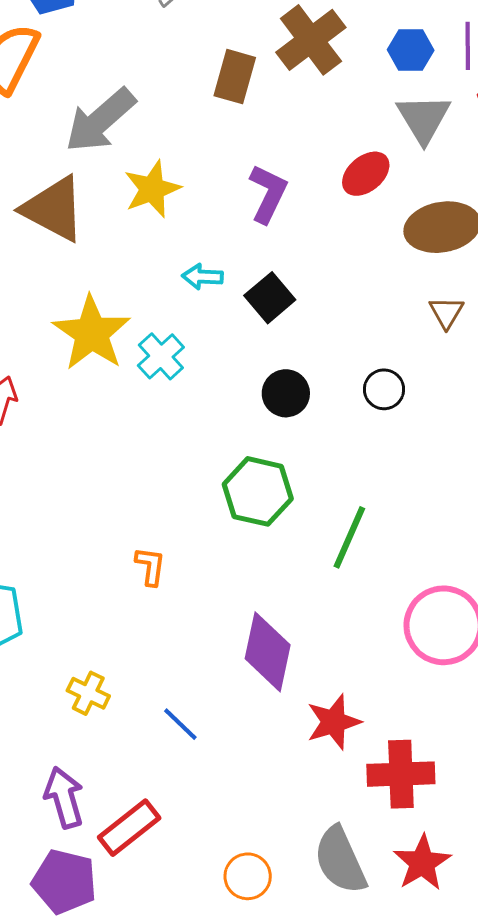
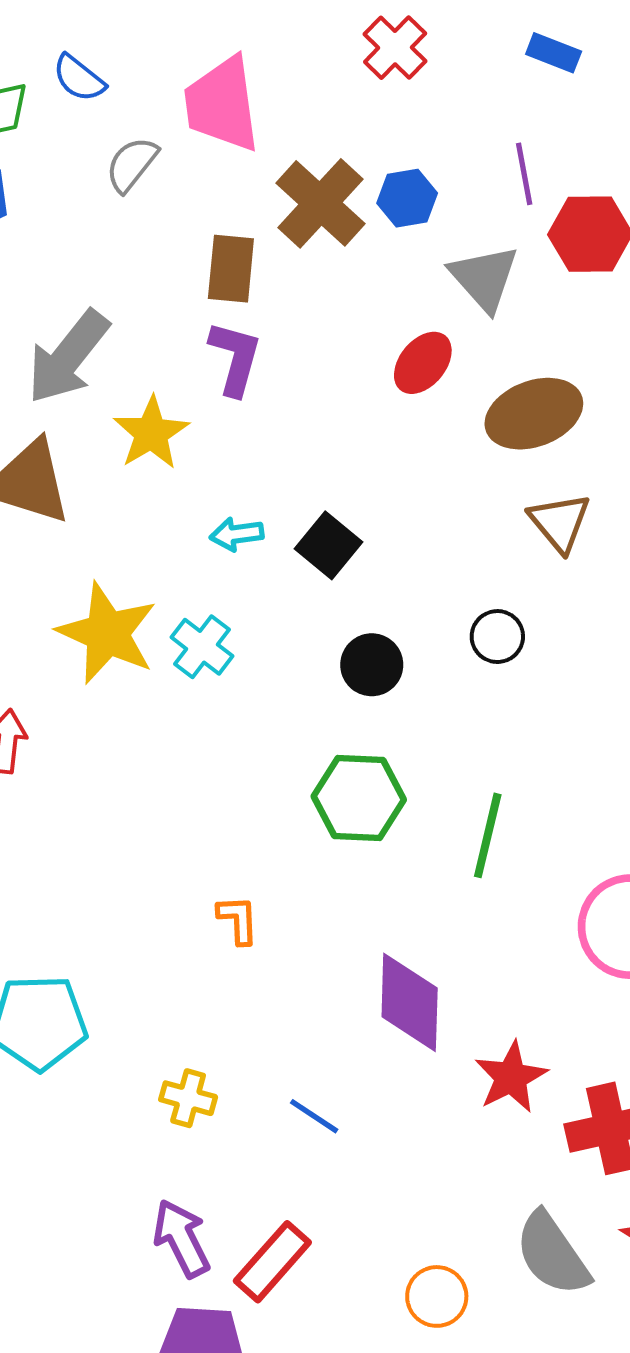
blue hexagon: (411, 50) -> (407, 198), moved
purple L-shape: (268, 194) -> (235, 358), moved
brown triangle: (446, 312) -> (560, 522), size x1.4

